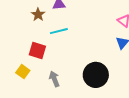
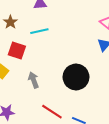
brown star: (38, 15) -> (10, 22), moved

